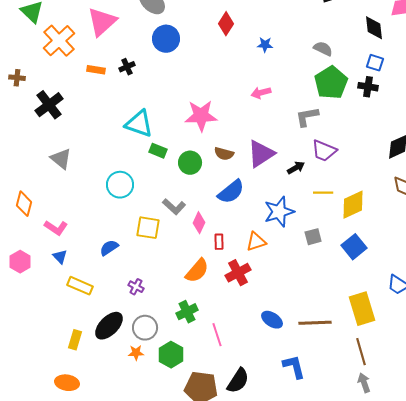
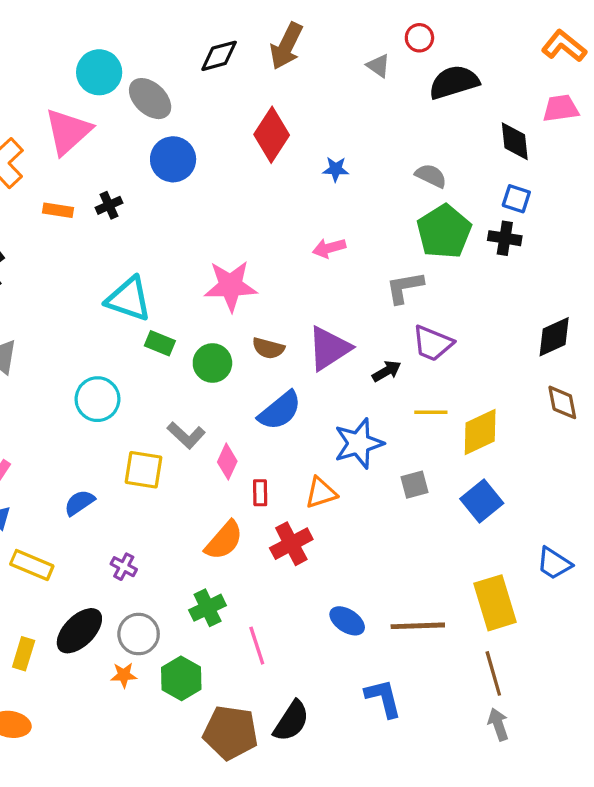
red diamond: (226, 24) -> (272, 135), size x1.4

